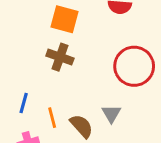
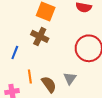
blue line: (24, 103) -> (15, 53), moved

